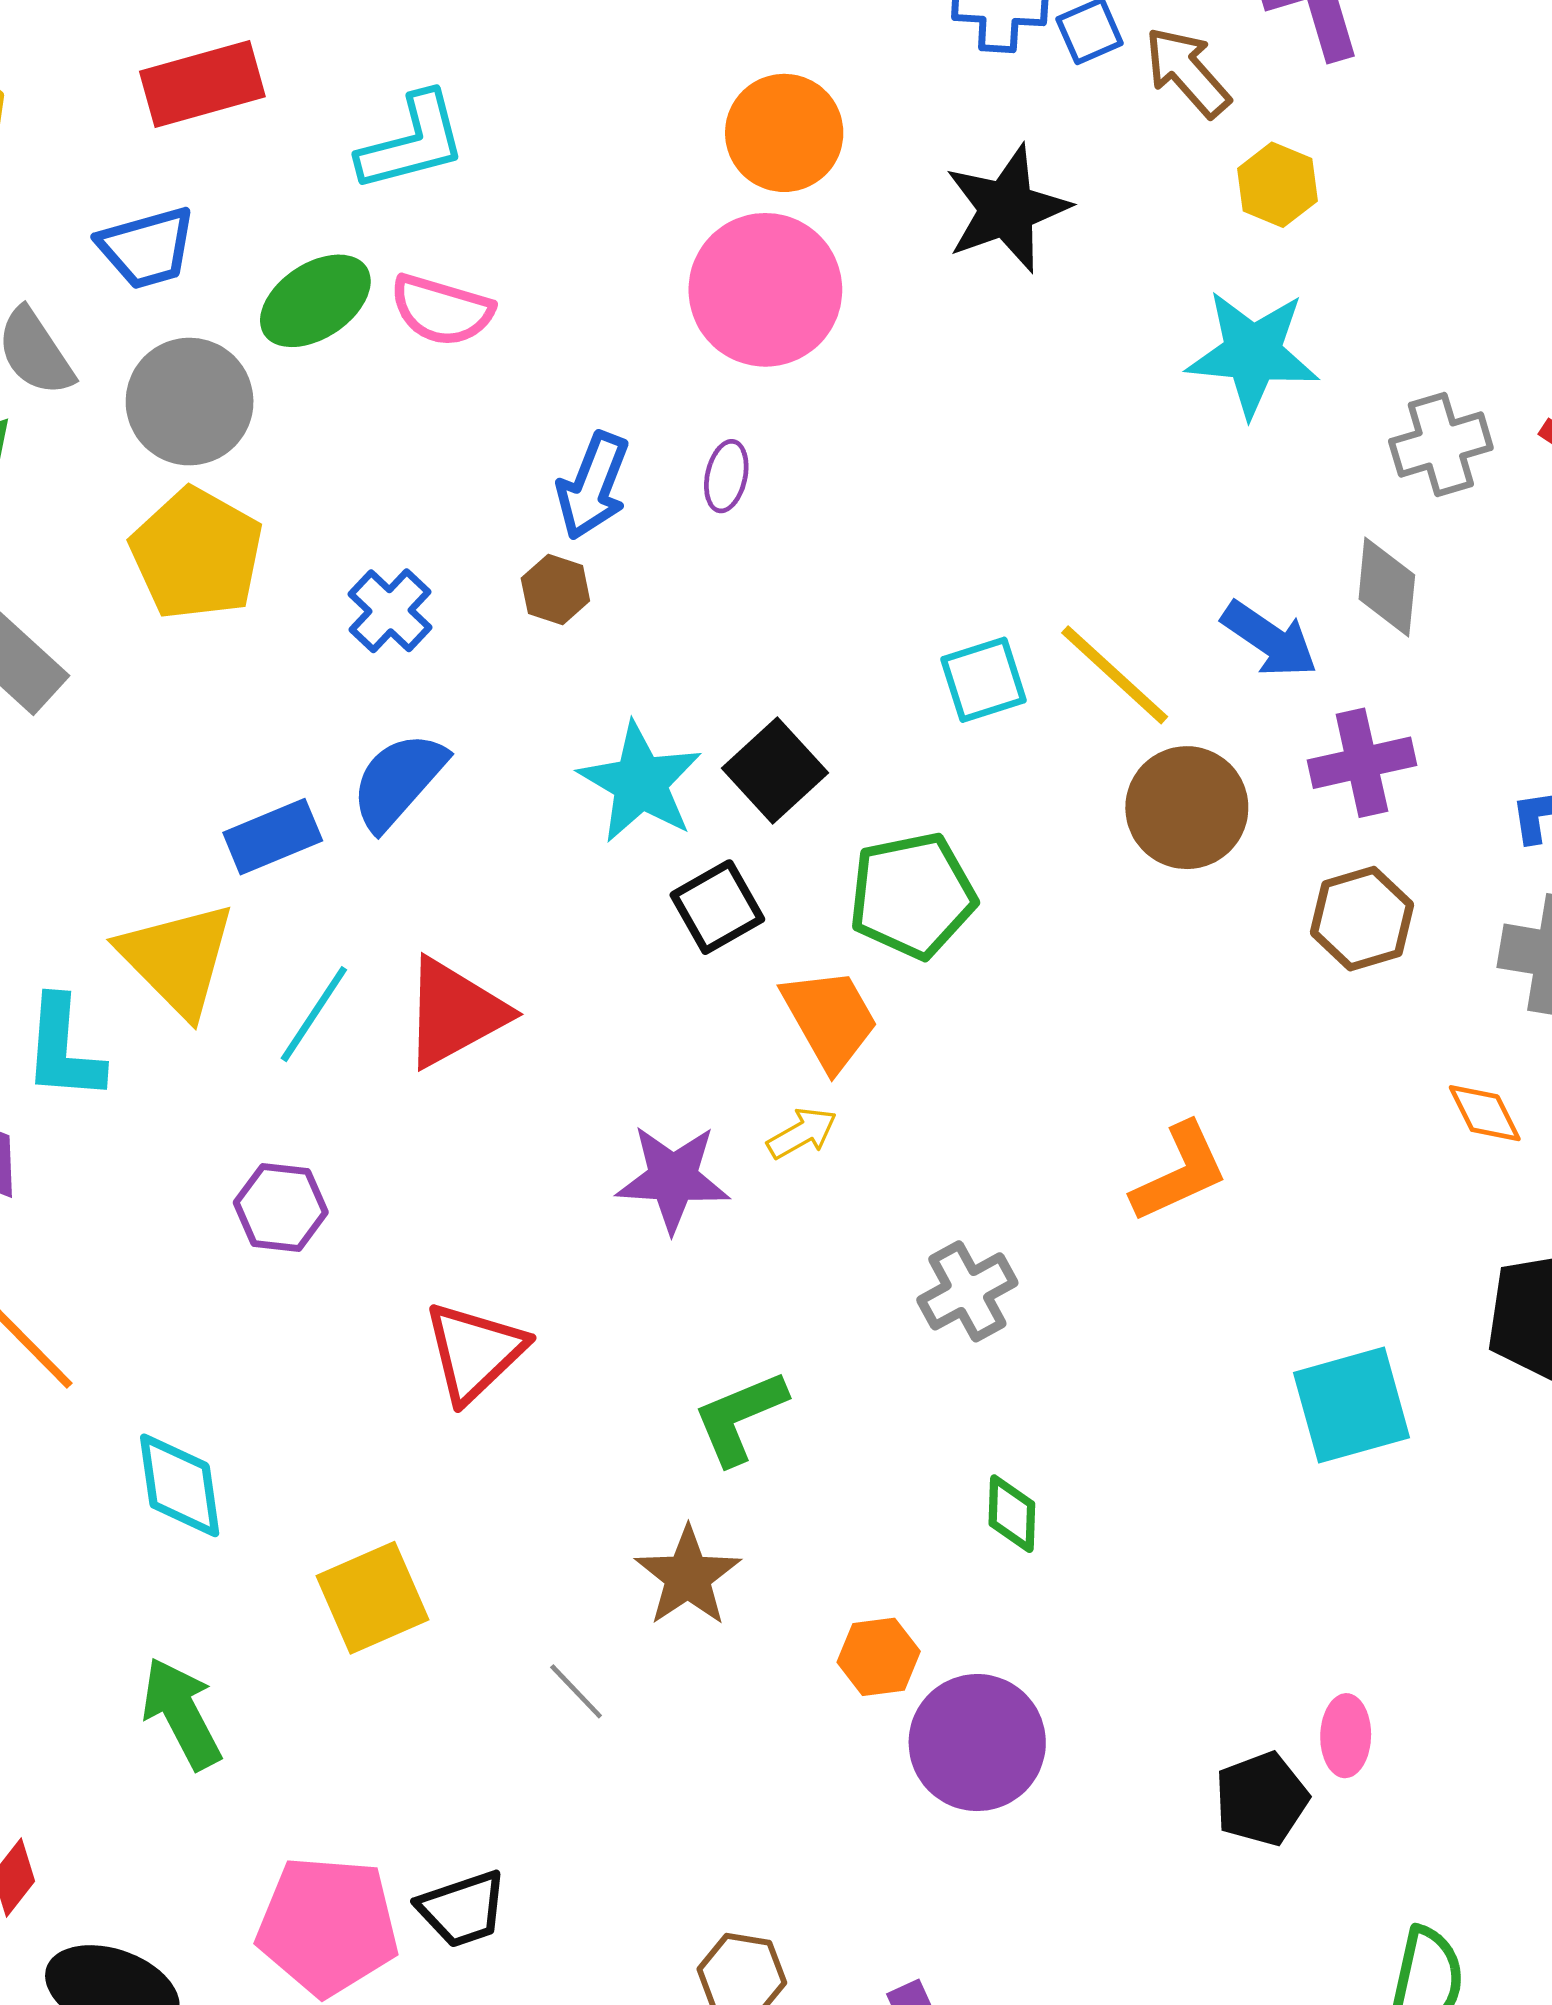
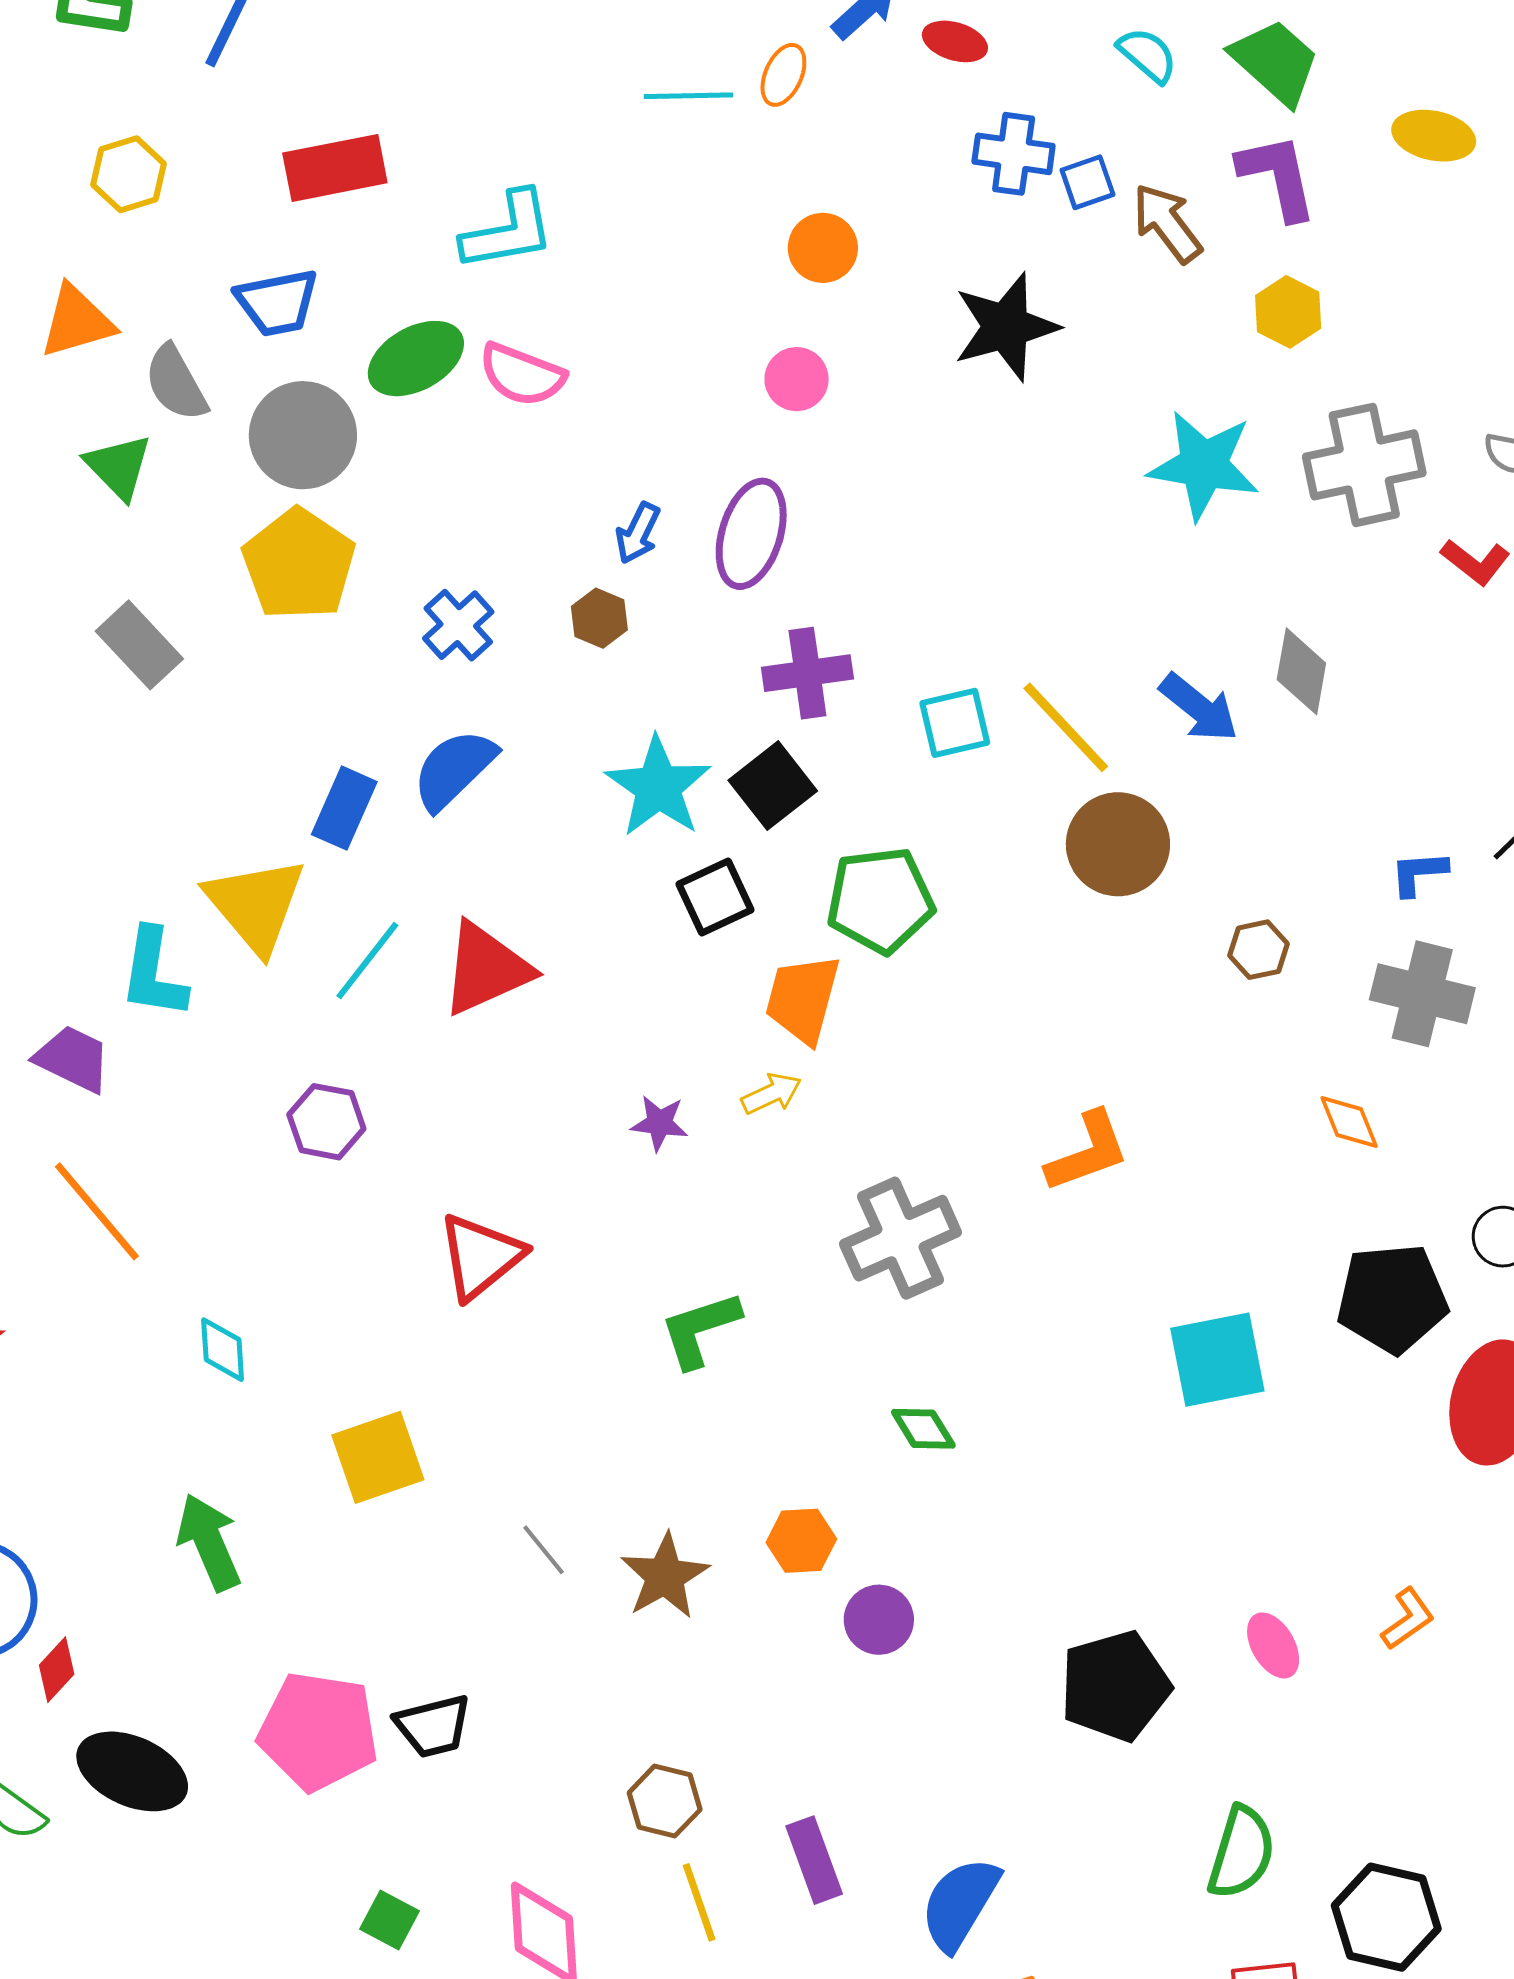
orange circle: (784, 133) -> (823, 248), size x0.7
yellow hexagon: (1277, 185) -> (1288, 312), moved
pink circle: (765, 290) -> (797, 379), size x0.5
gray cross: (1441, 445) -> (1364, 465), moved, size x1.4
purple ellipse: (726, 476) -> (751, 534), size x1.8
blue arrow: (593, 486) -> (638, 533), size x0.7
purple cross: (1362, 763) -> (807, 673), moved
blue rectangle: (273, 837) -> (344, 808), turned -48
brown hexagon: (1362, 919) -> (1258, 950), size x0.7
orange trapezoid: (830, 1019) -> (803, 999), turned -140
purple star: (673, 1178) -> (659, 1123), size x0.6
gray cross: (967, 1291) -> (901, 1238), size x1.4
cyan diamond: (180, 1485) -> (223, 1350), size x0.7
green diamond: (1012, 1514) -> (923, 1429), turned -38
brown star: (688, 1576) -> (665, 1576), moved
pink ellipse: (1346, 1736) -> (1273, 1645), moved, turned -36
purple circle: (977, 1743) -> (879, 1620), size x0.6
black pentagon: (1261, 1799) -> (1115, 1686), size x1.4

